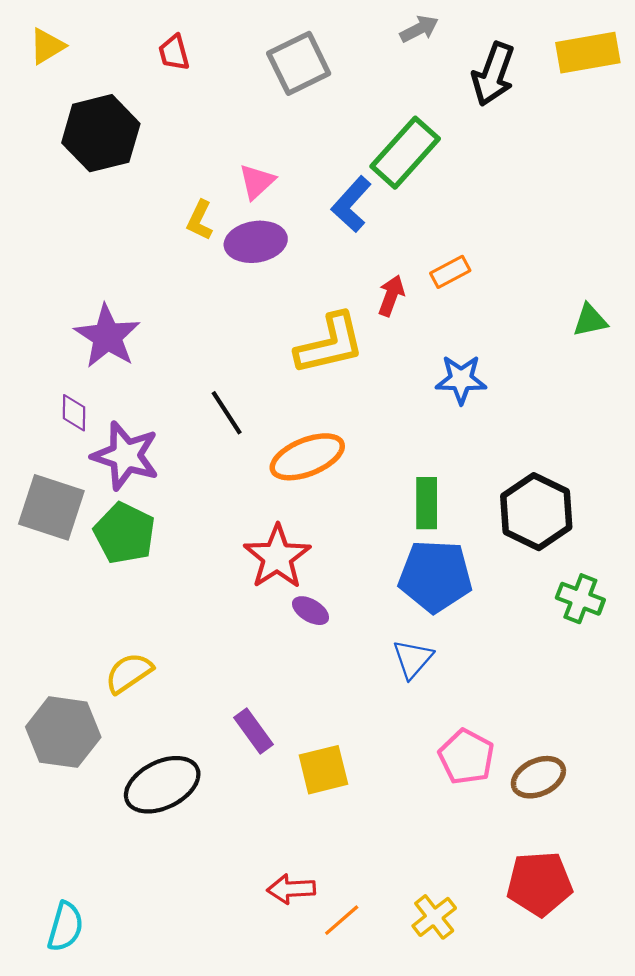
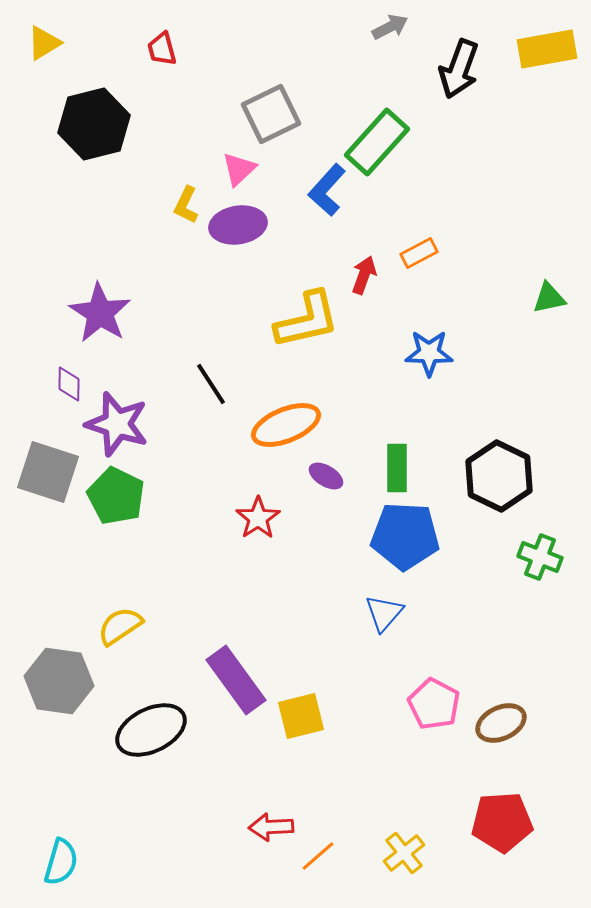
gray square: (299, 63) -> (271, 114), moved
red star: (277, 557) -> (258, 518), size x0.7
purple ellipse: (311, 611) -> (326, 476), moved
purple rectangle: (254, 731) -> (236, 680), size x1.6

